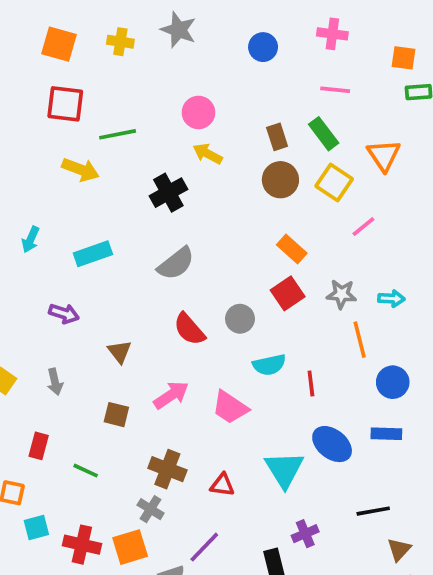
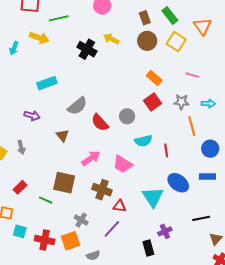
yellow arrow: (208, 154) -> (111, 39), moved
black cross: (168, 193) -> (87, 49), turned -30
pink line: (363, 227) -> (192, 75), moved, turned 56
cyan arrow: (31, 239) -> (14, 48), moved
gray semicircle: (176, 264) -> (77, 106), moved
gray arrow: (55, 382) -> (21, 147), moved
brown square: (116, 415) -> (64, 183), moved, size x1.6
red rectangle: (39, 446) -> (20, 187), turned 32
brown cross: (167, 469) -> (102, 190), moved
cyan square: (36, 527) -> (20, 231), turned 32
purple line: (204, 547) -> (112, 229), moved

